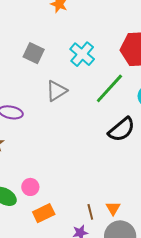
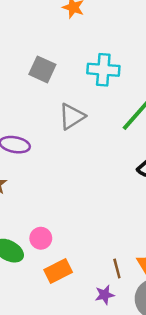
cyan cross: (82, 54) -> (103, 70), turned -35

